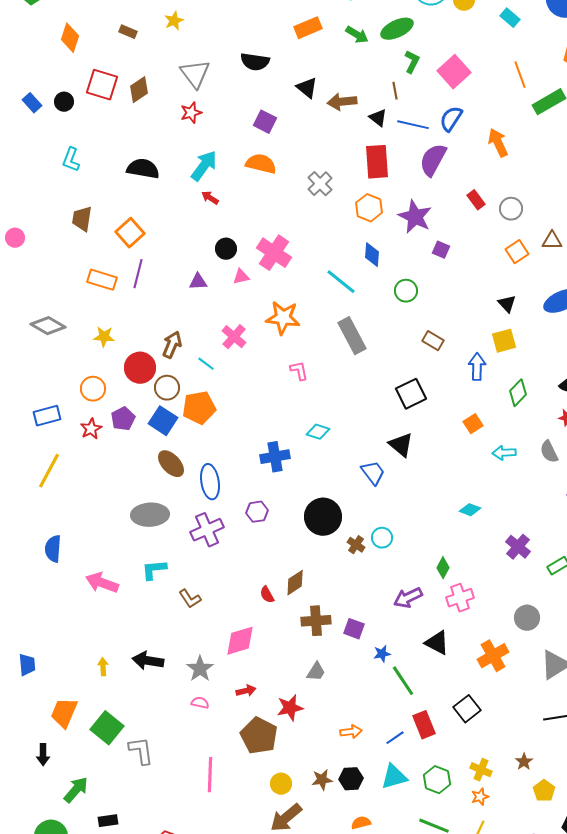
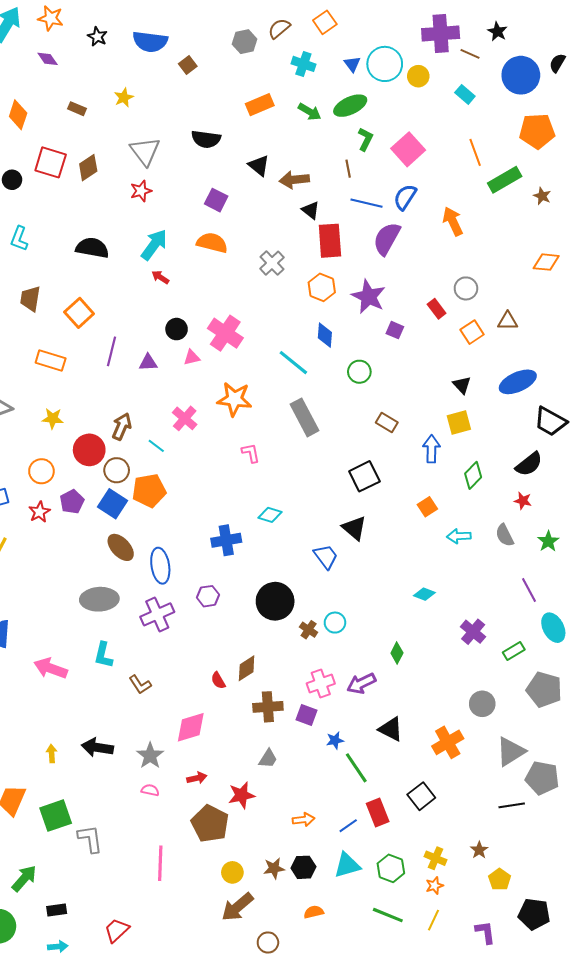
black triangle: (378, 118) -> (311, 210), moved
red rectangle: (476, 200) -> (437, 309), moved
purple line: (138, 274) -> (112, 351), moved
cyan L-shape: (154, 570) -> (103, 655), turned -72
pink cross: (460, 598) -> (321, 683), moved
green square: (107, 728) -> (56, 816), turned 32

